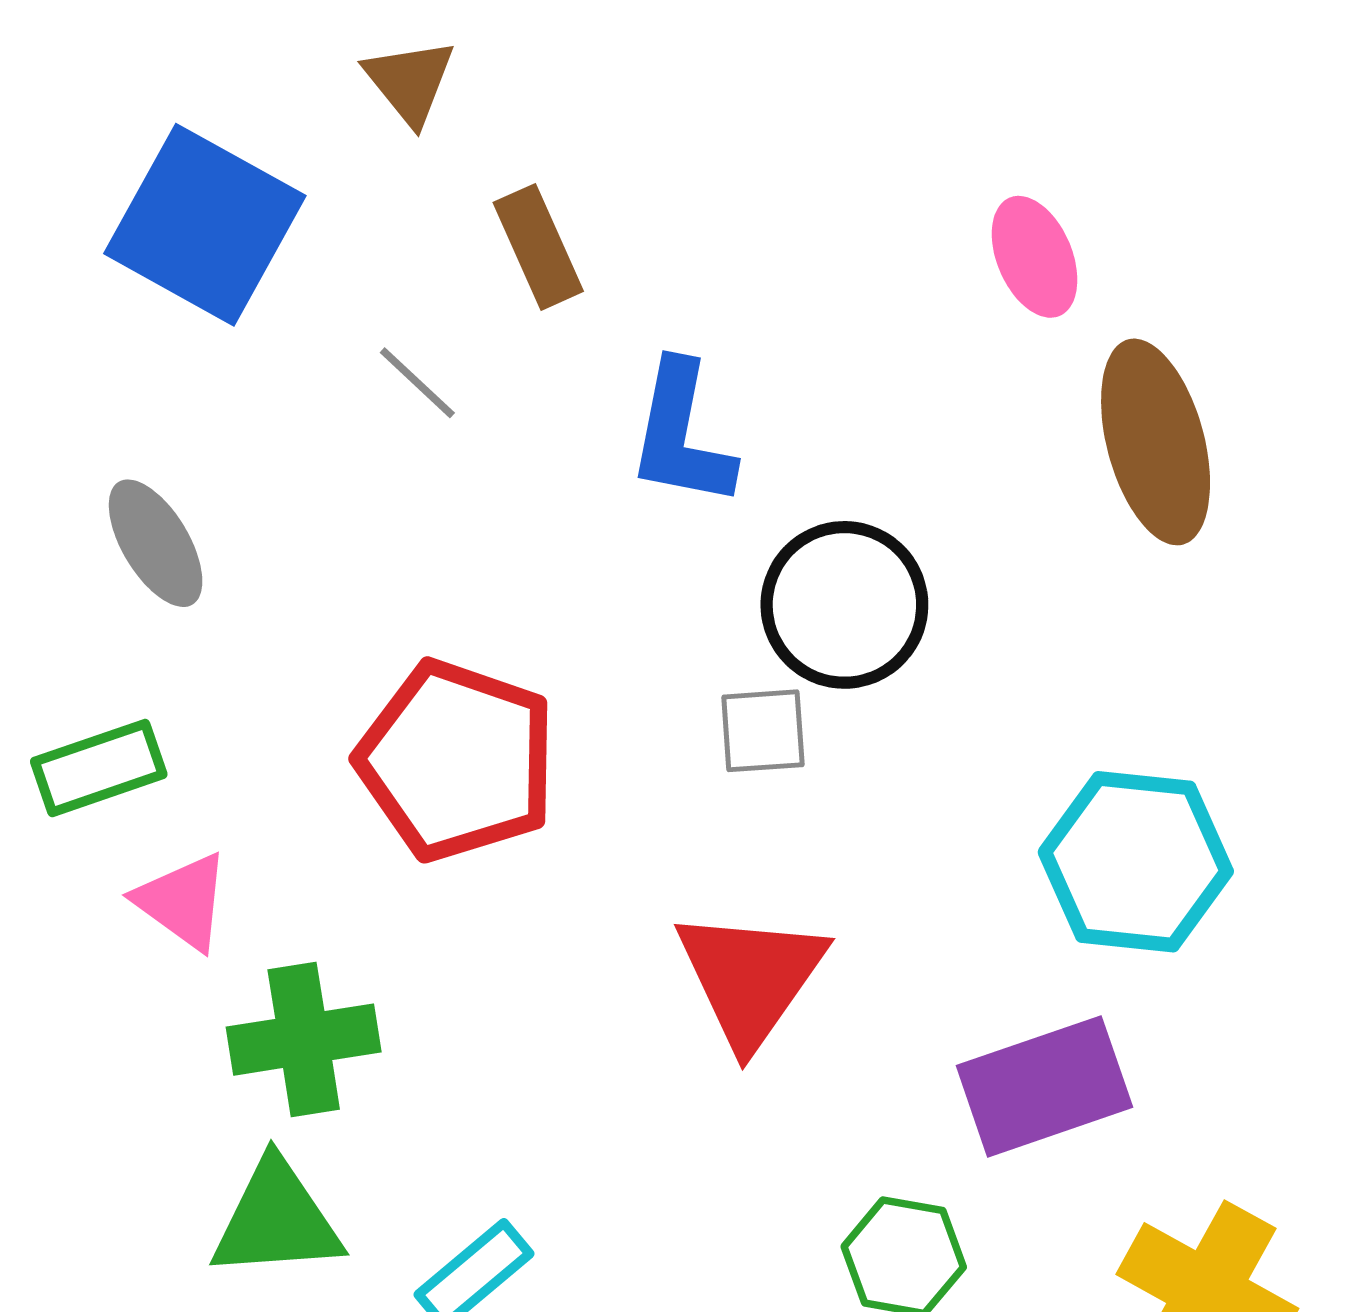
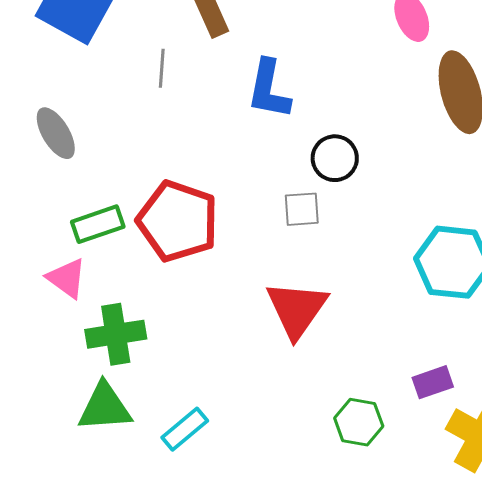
gray line: (417, 383) -> (162, 68), turned 51
black circle: (844, 605) -> (335, 158), size x0.7
green rectangle: (99, 768) -> (98, 224), moved
purple rectangle: (1044, 1086) -> (433, 382), moved, size x0.6

